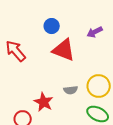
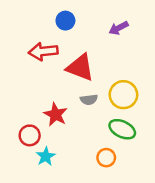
red triangle: (64, 50) -> (80, 67), moved
red arrow: (16, 51) -> (43, 51), moved, turned -55

